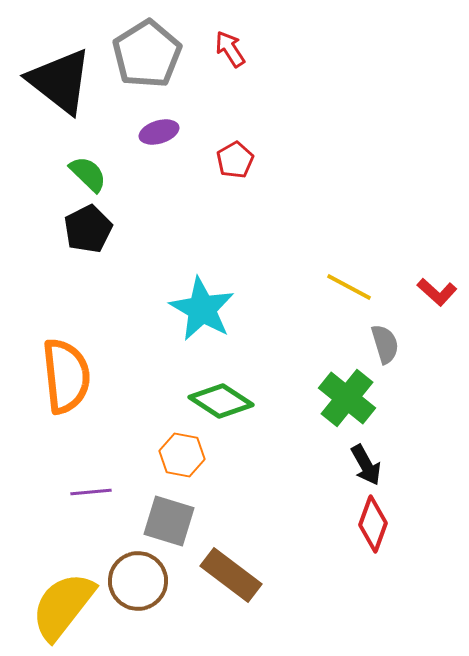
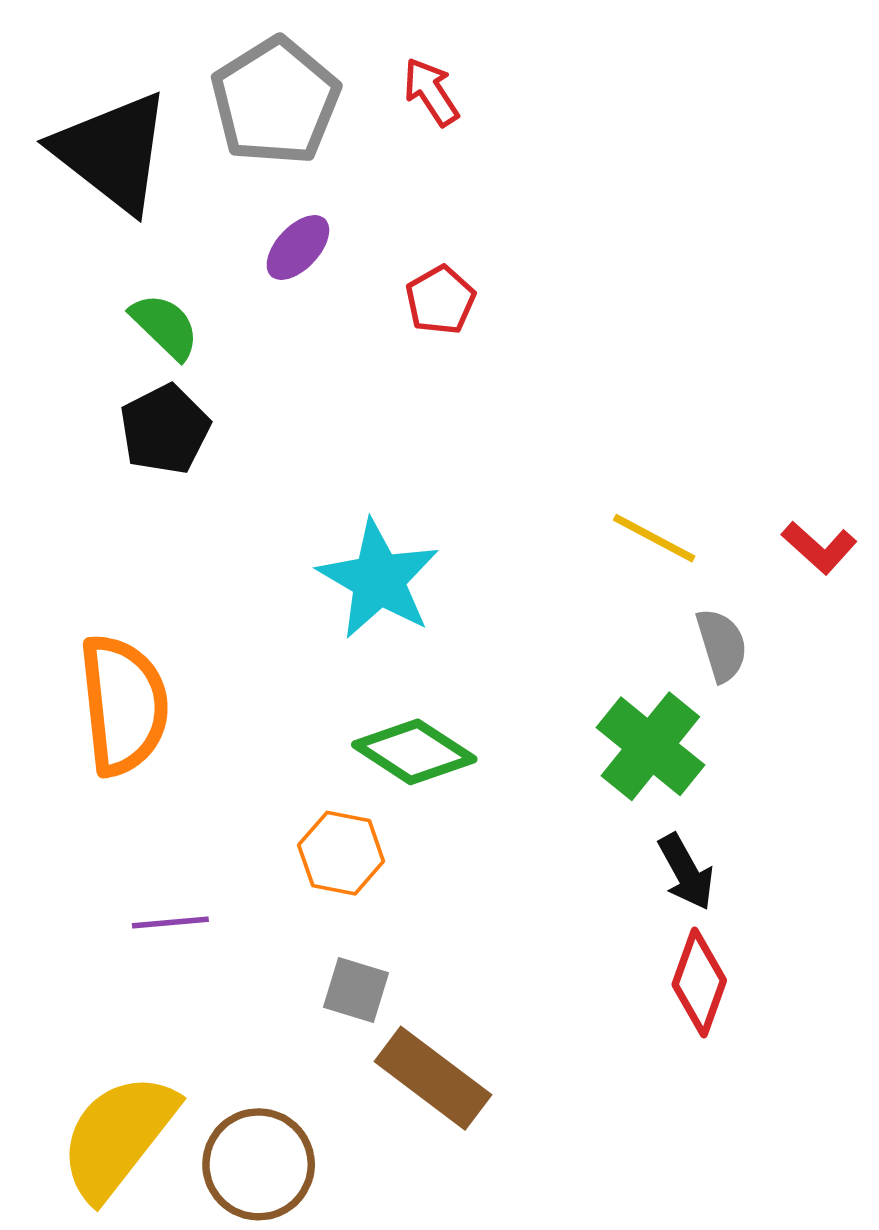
purple ellipse: (159, 132) -> (298, 248), turned -30
gray square: (169, 521) -> (356, 990), moved, size x0.7
brown circle: (138, 581) -> (259, 1164), moved

